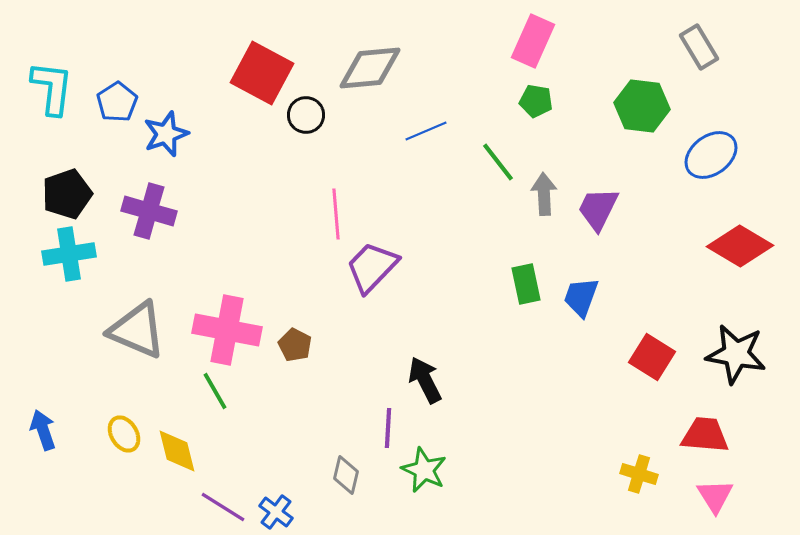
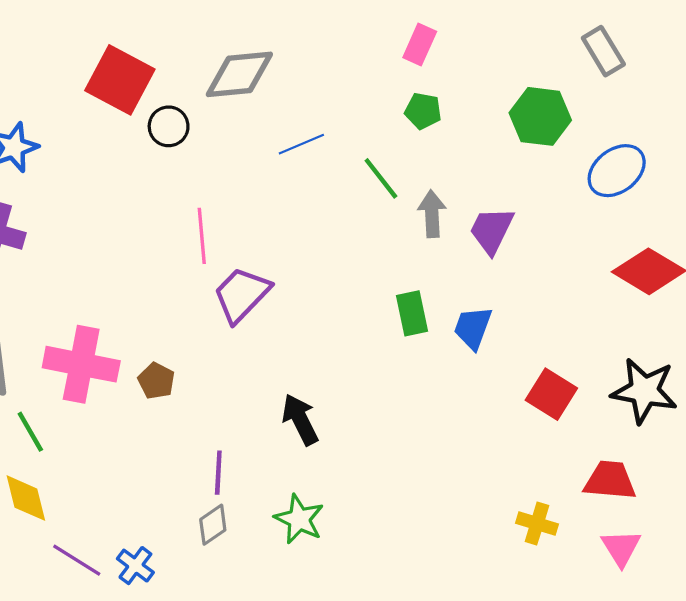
pink rectangle: (533, 41) -> (420, 45), size x0.7
green line: (215, 391) -> (30, 432), moved
purple line: (388, 428) -> (218, 473), moved
gray diamond: (346, 475) -> (213, 525), turned 42

